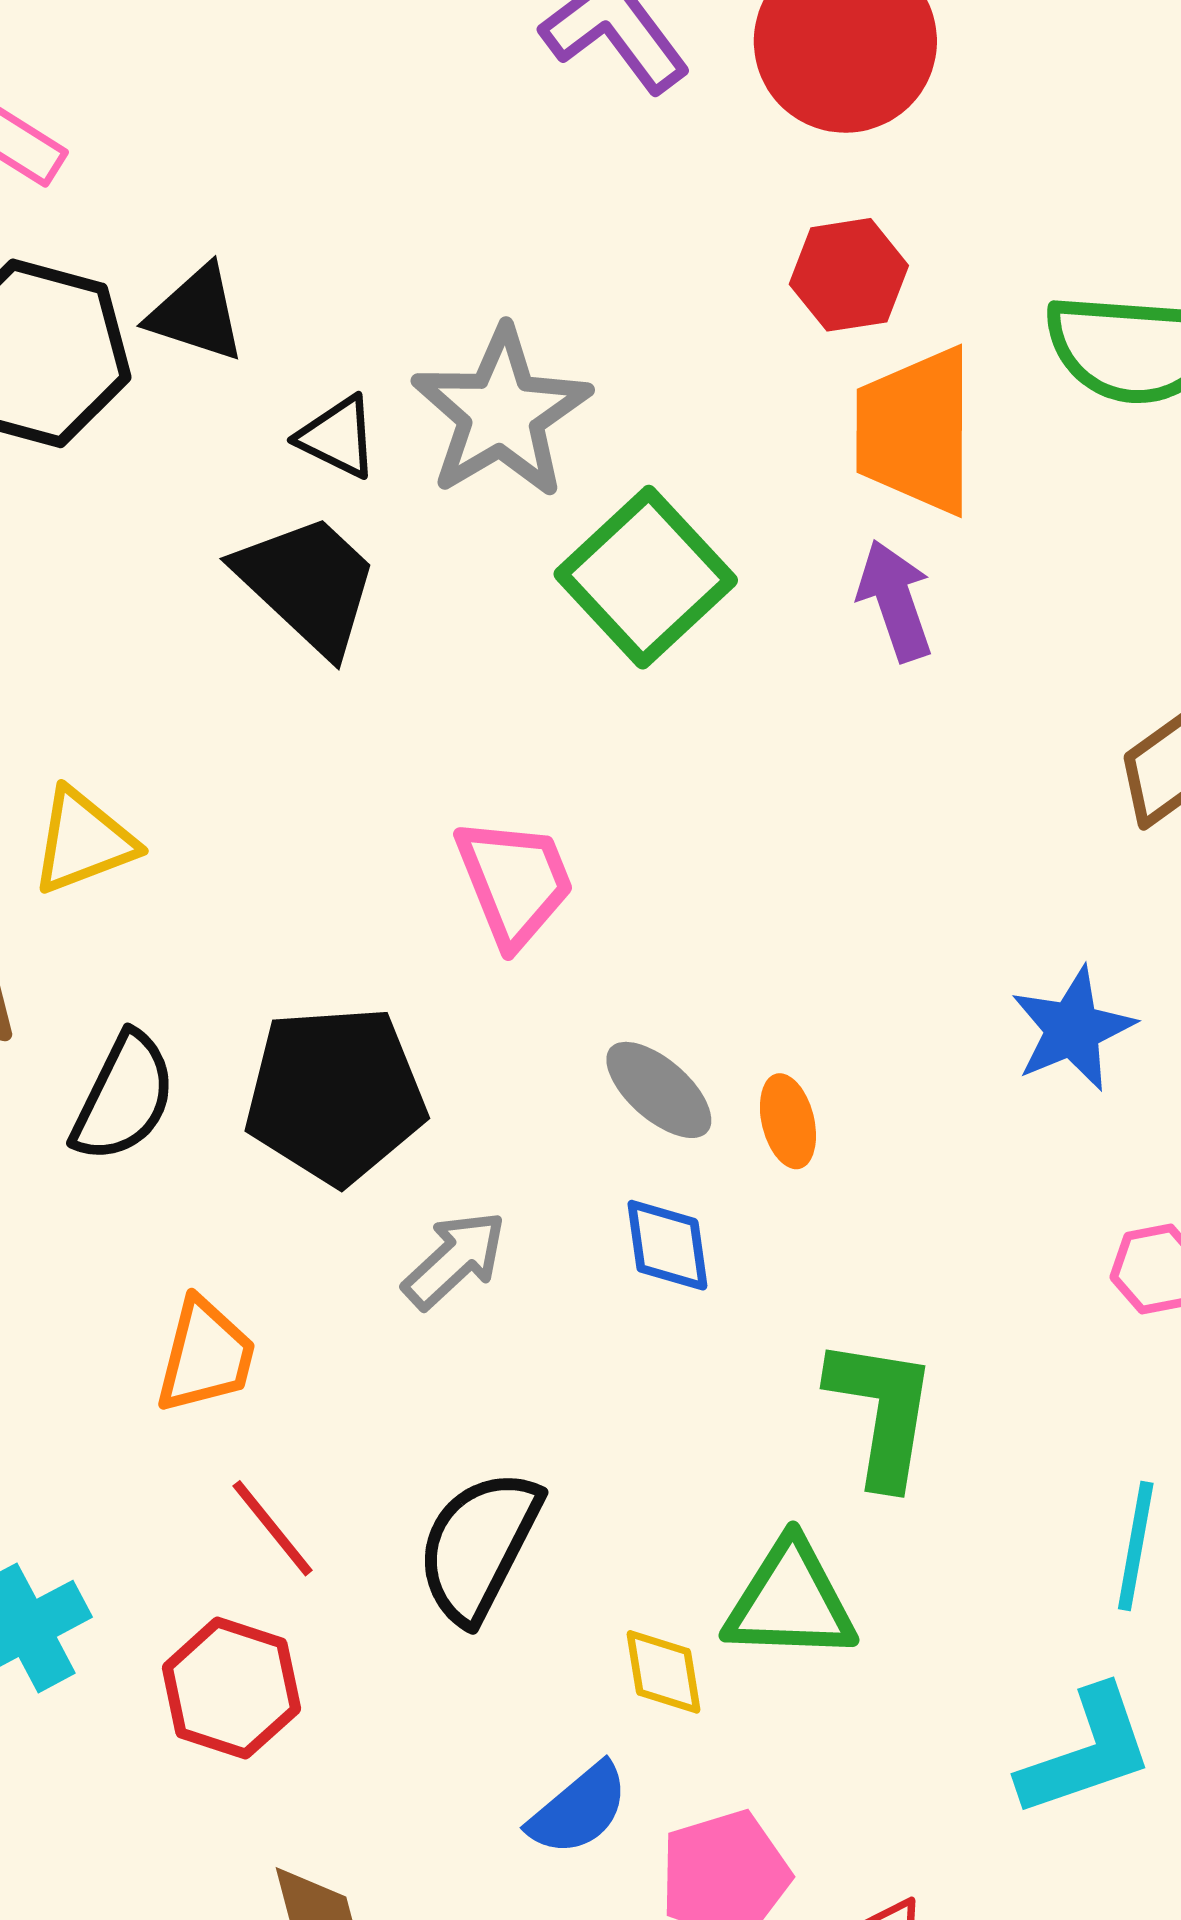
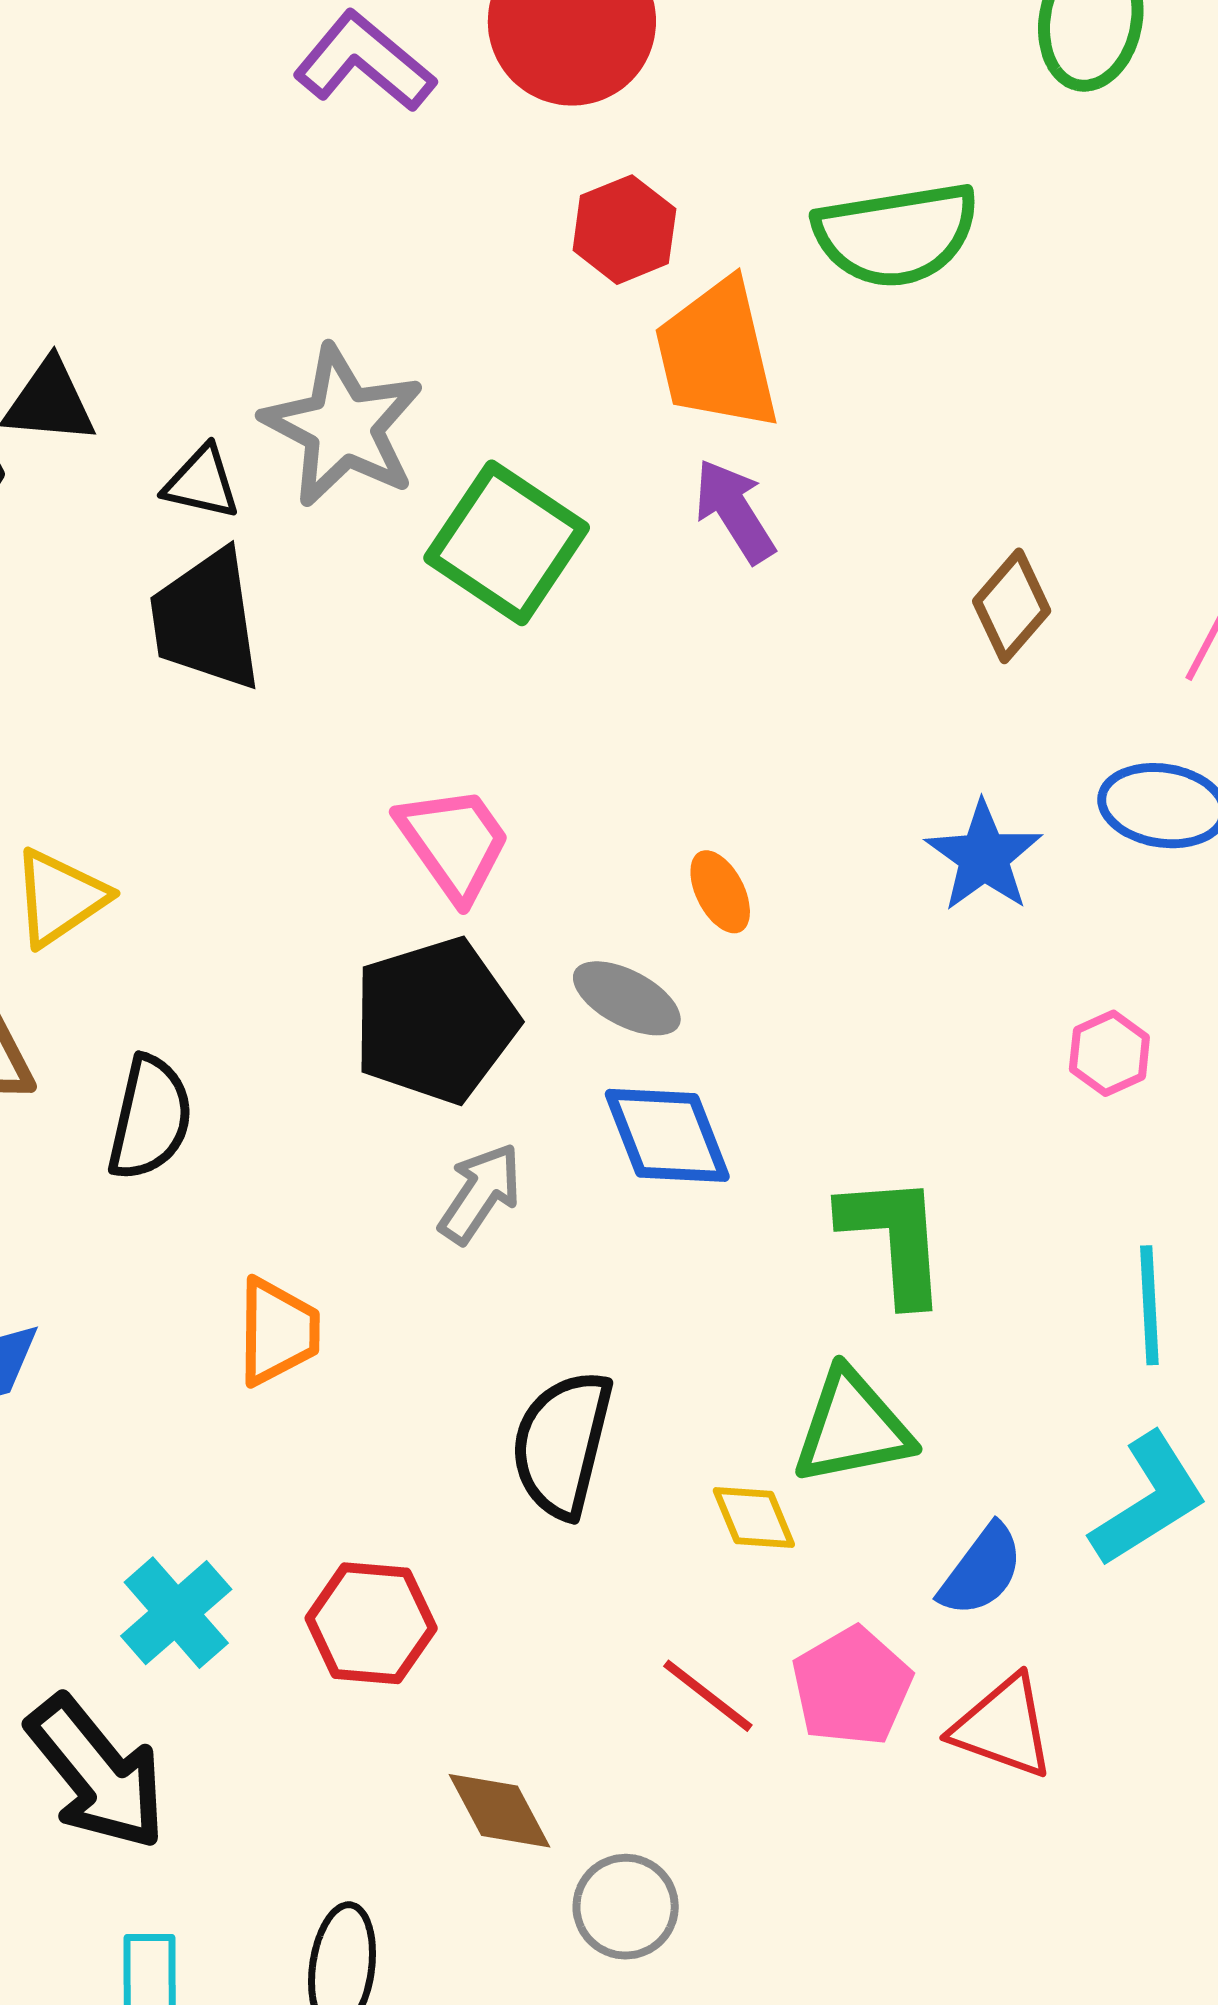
black trapezoid: (308, 584) -> (206, 620), turned -128
black pentagon: (335, 1095) -> (435, 1021), moved
orange ellipse: (788, 1121) -> (720, 892), moved
blue diamond: (667, 1245) -> (667, 1135), size x1.4
red line: (273, 1528) -> (708, 1696), moved
blue semicircle: (579, 1809) -> (981, 1570), moved

